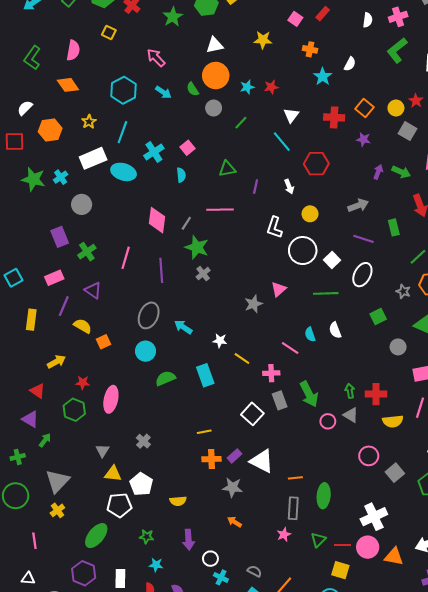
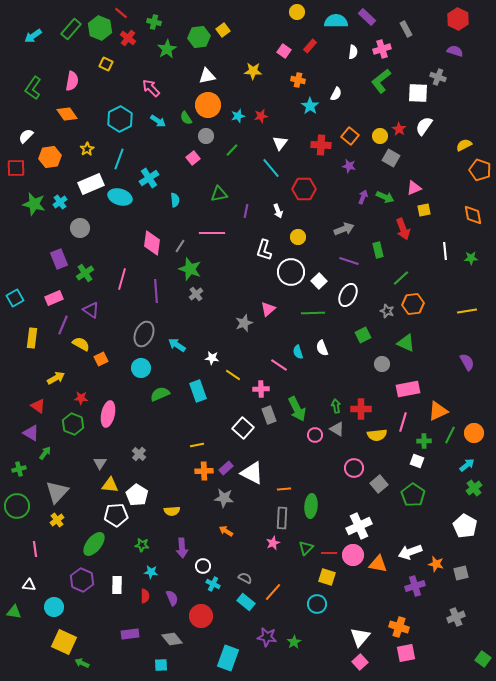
pink square: (187, 148) -> (193, 158), moved

